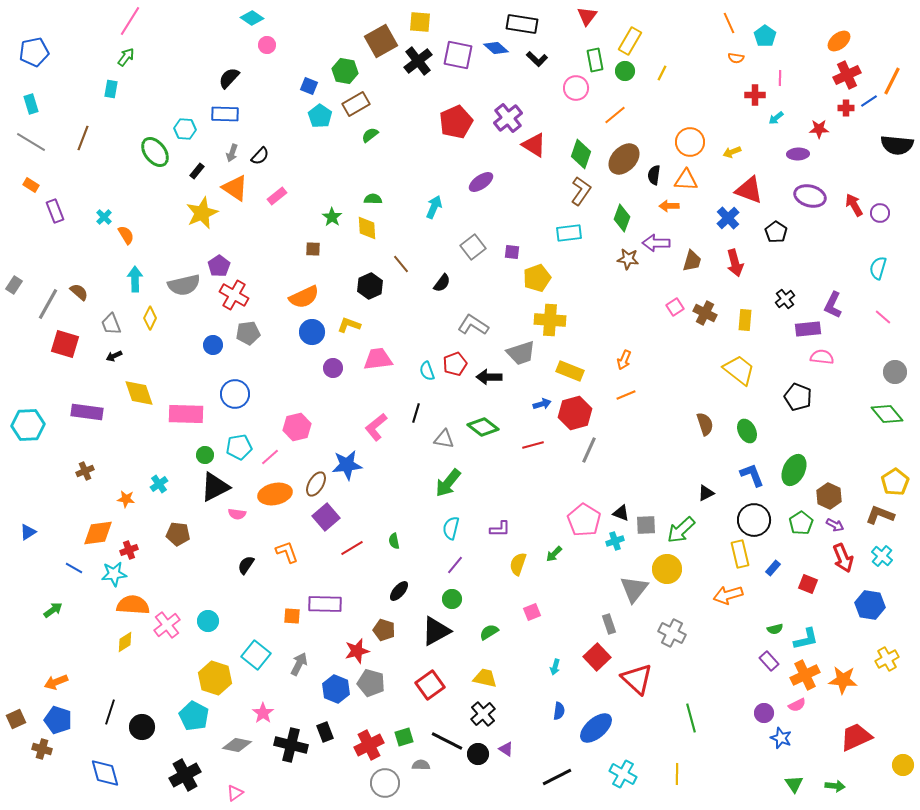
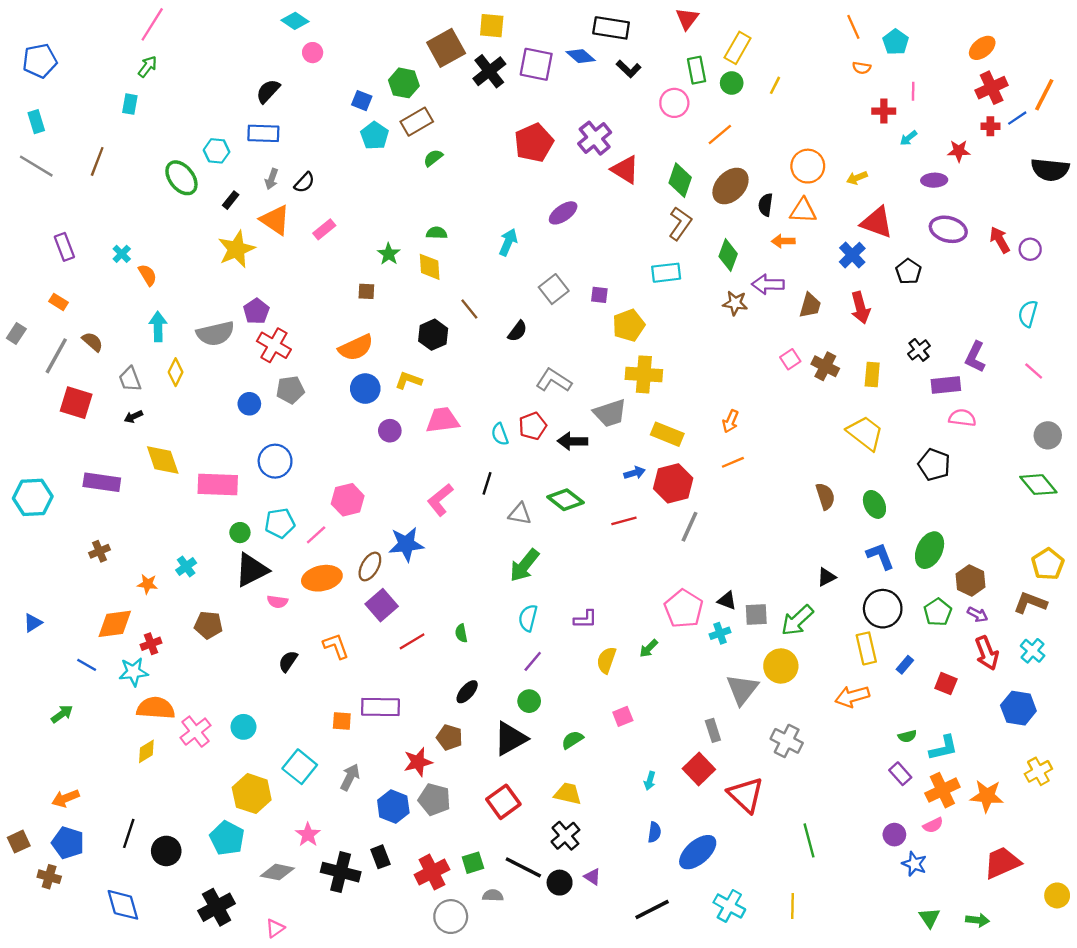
orange rectangle: (31, 185) -> (59, 302), moved

